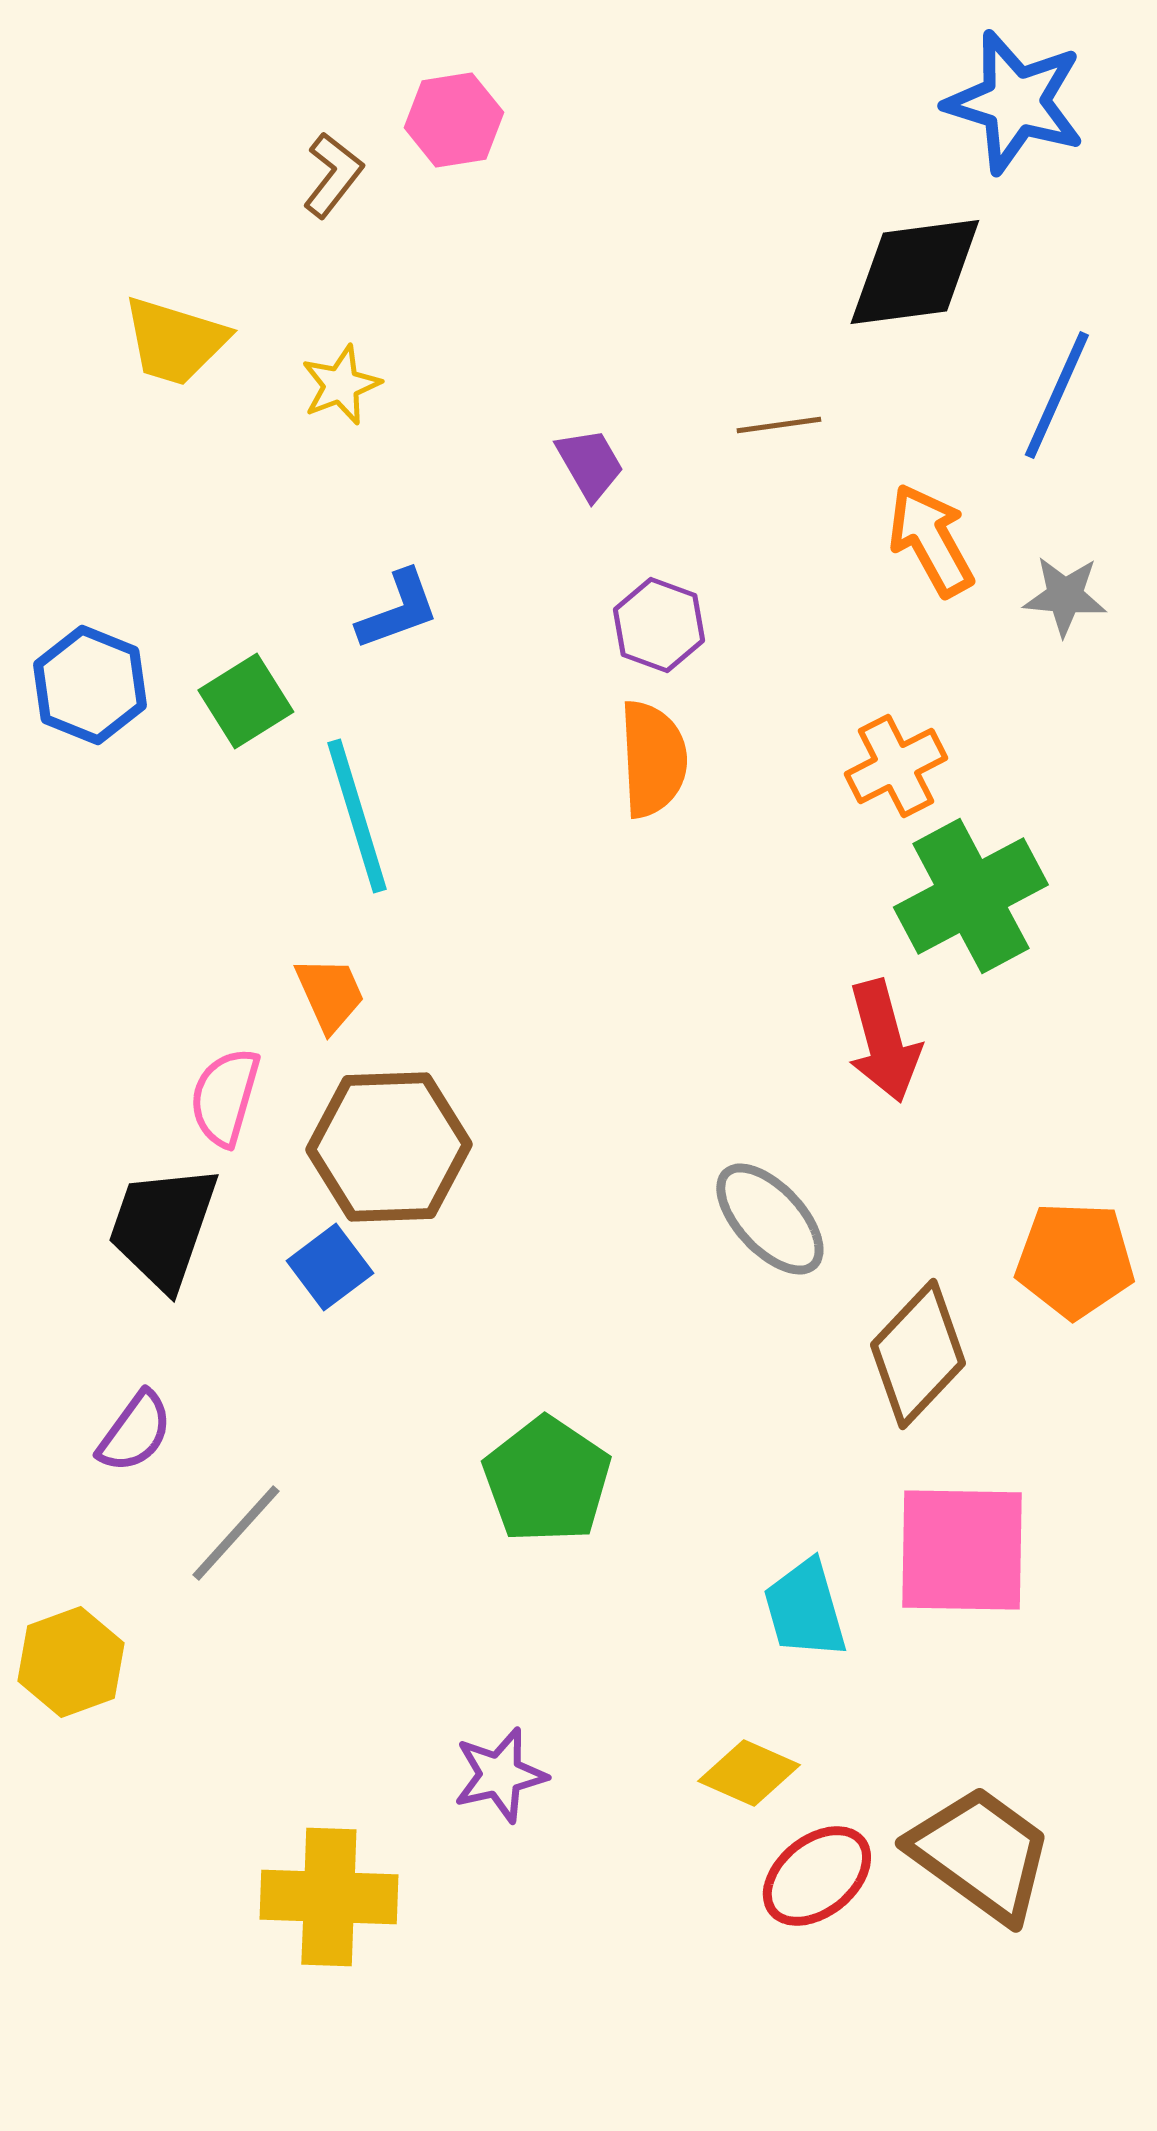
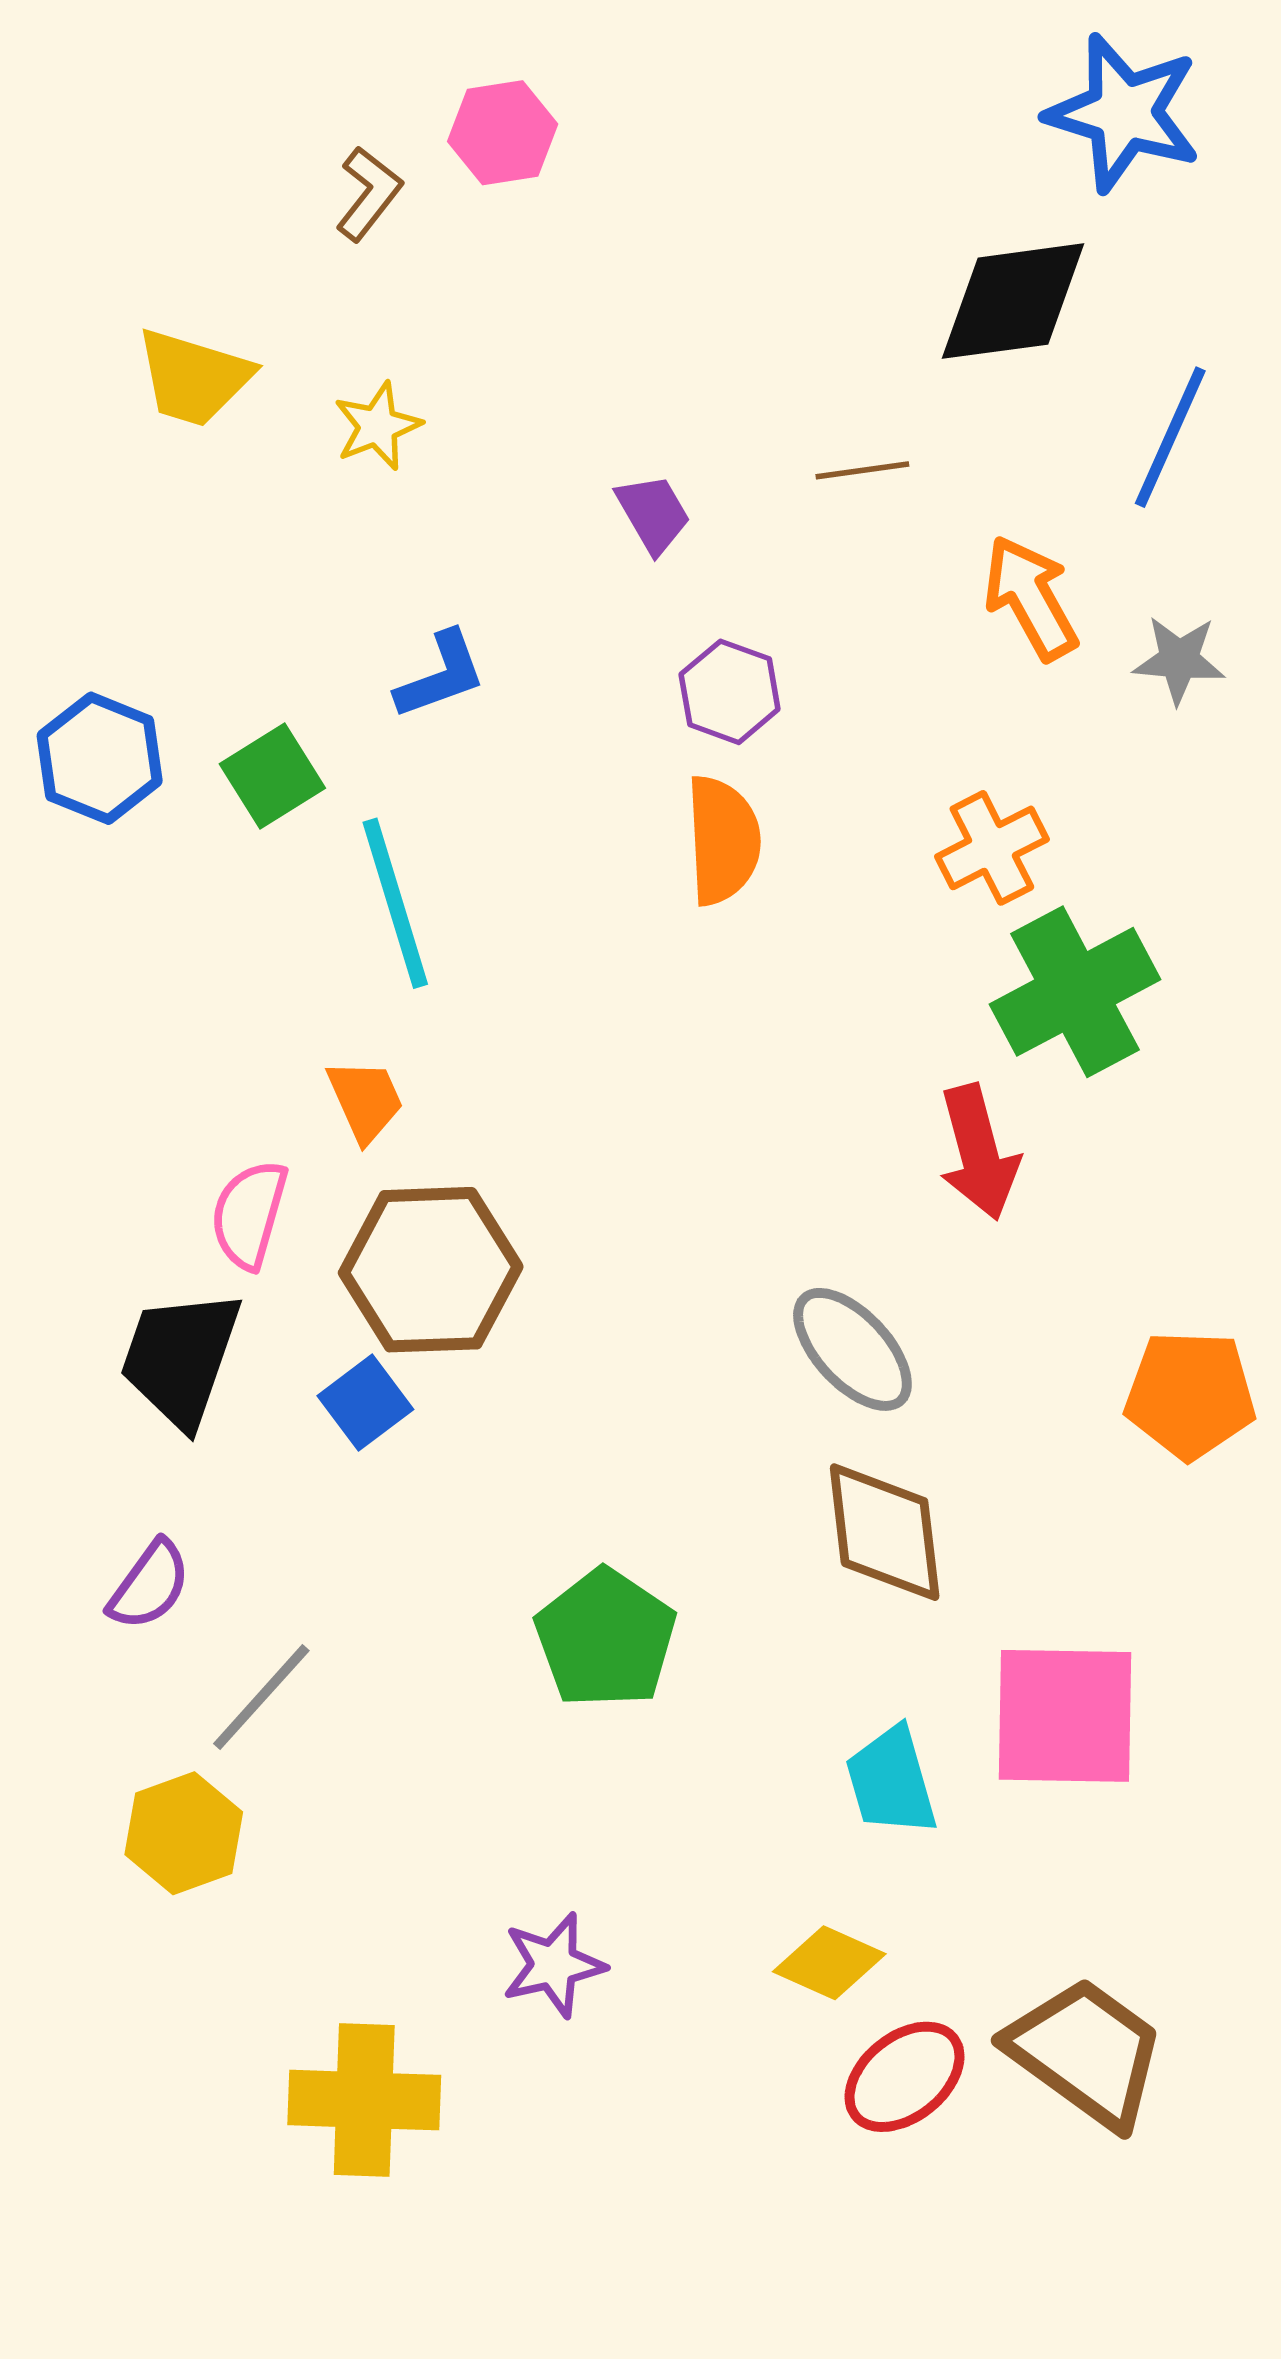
brown diamond: (918, 1354) -> (885, 1532), moved, turned -50
yellow hexagon: (71, 1662) -> (184, 1833), moved

